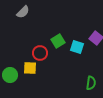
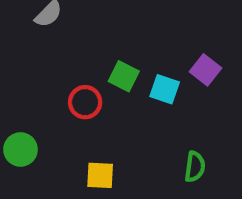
green square: (58, 41) -> (124, 76), turned -32
yellow square: (30, 68) -> (100, 175), moved

